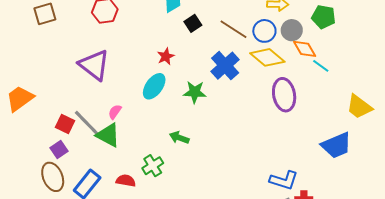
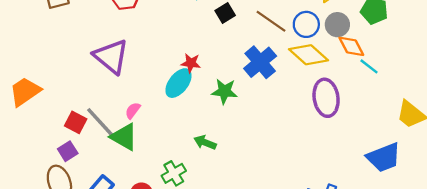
red star: (166, 56) -> (191, 63), moved, turned 30

